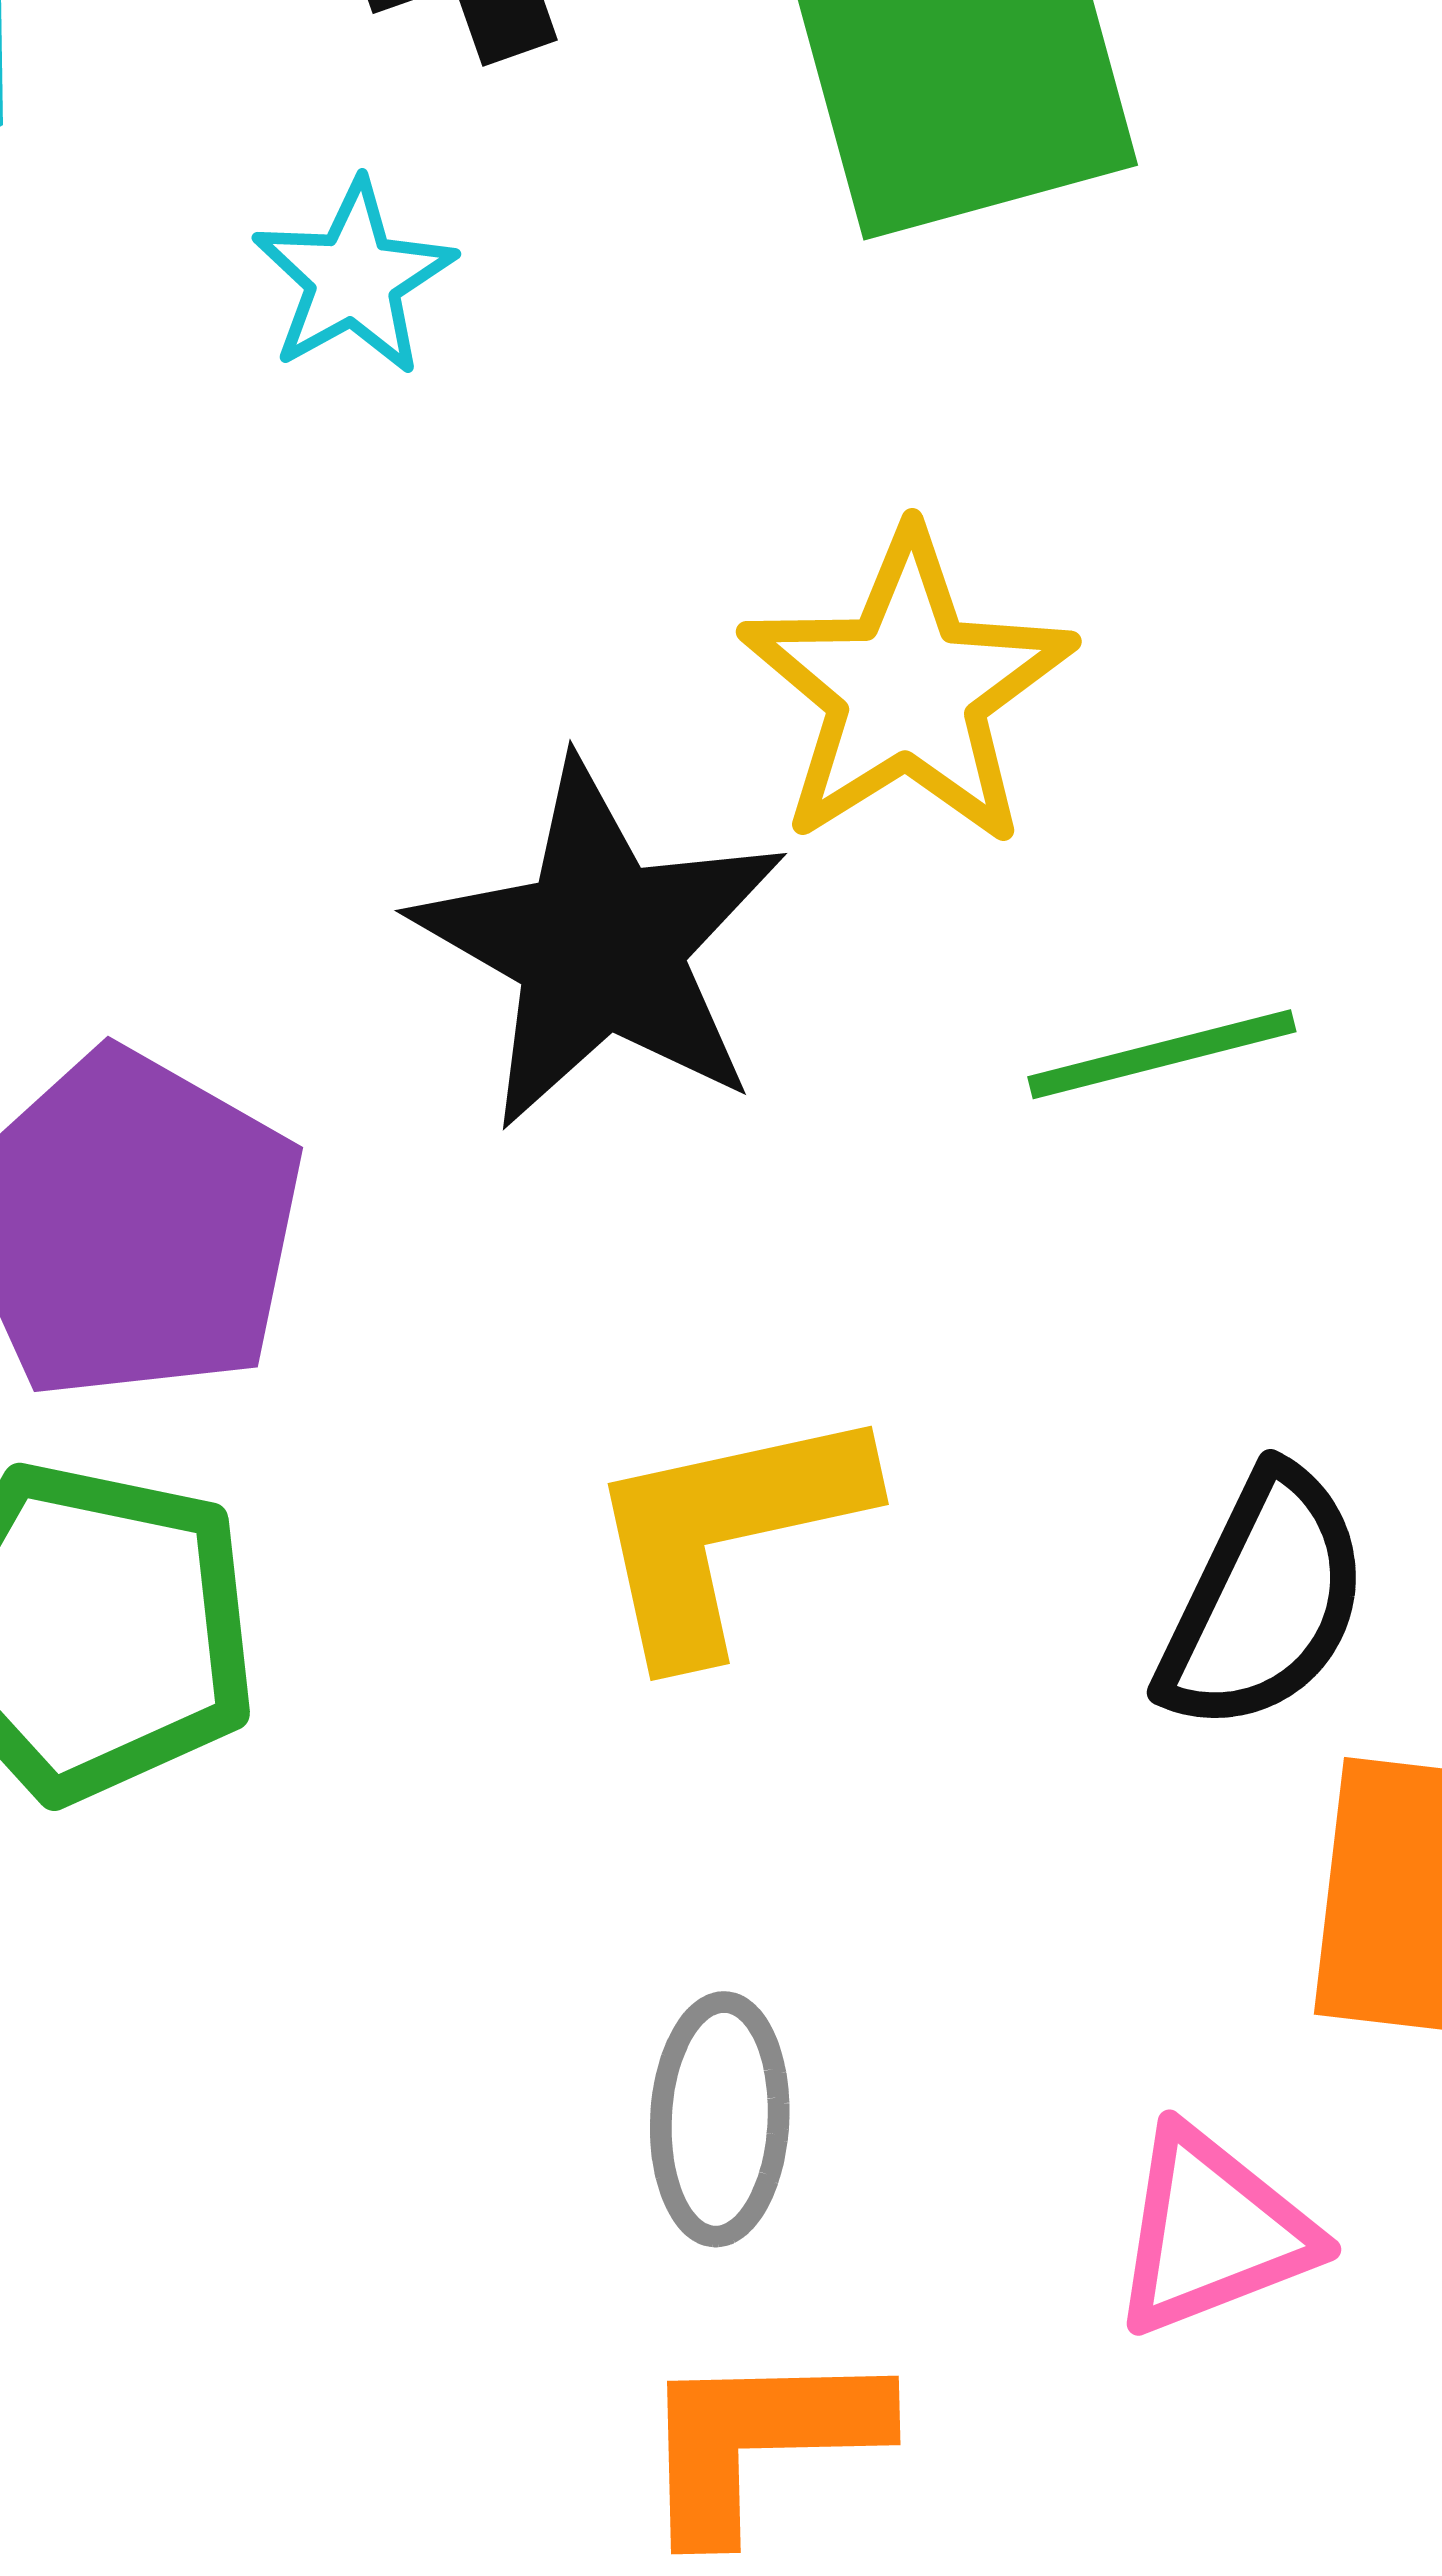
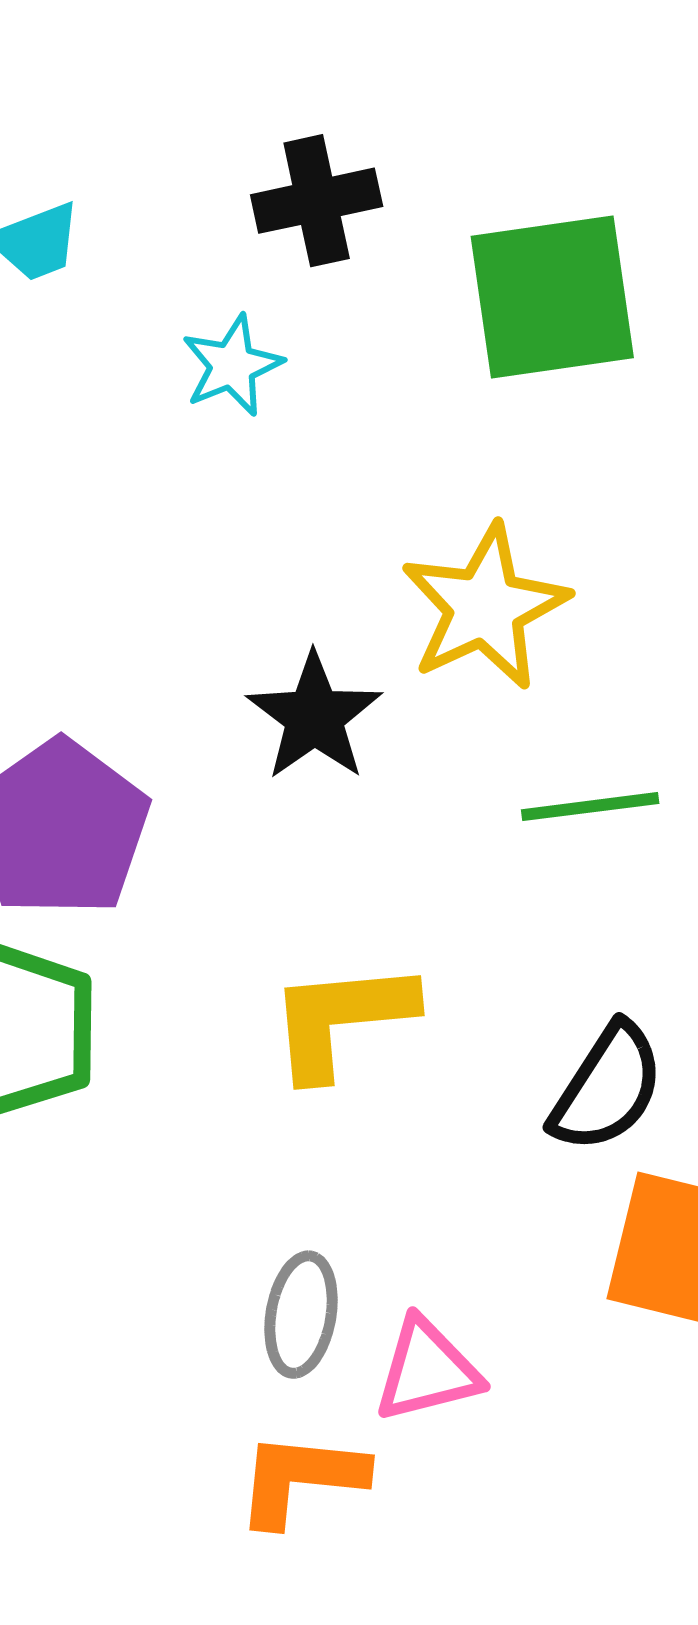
black star: (600, 946) -> (314, 717), size x0.7
pink triangle: (1212, 2232) -> (427, 1370), moved

